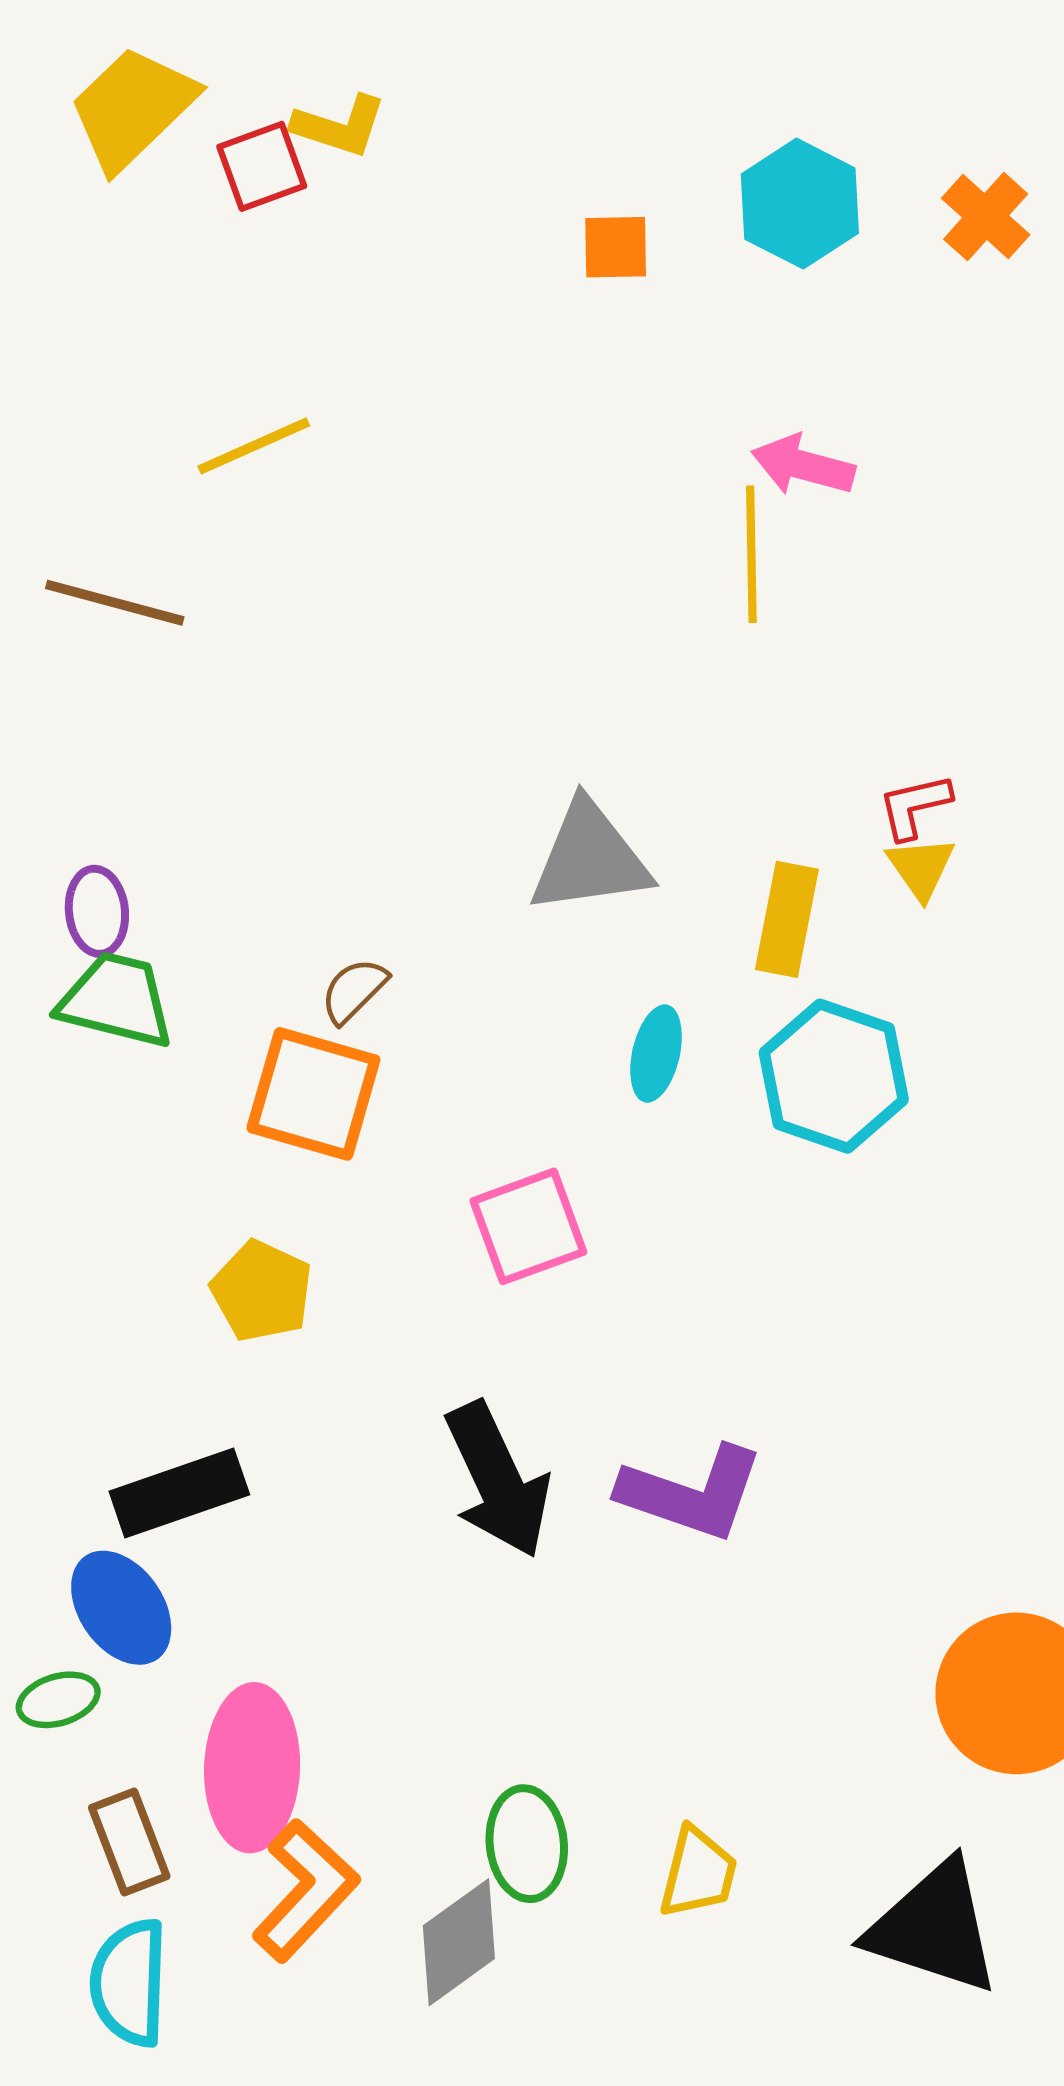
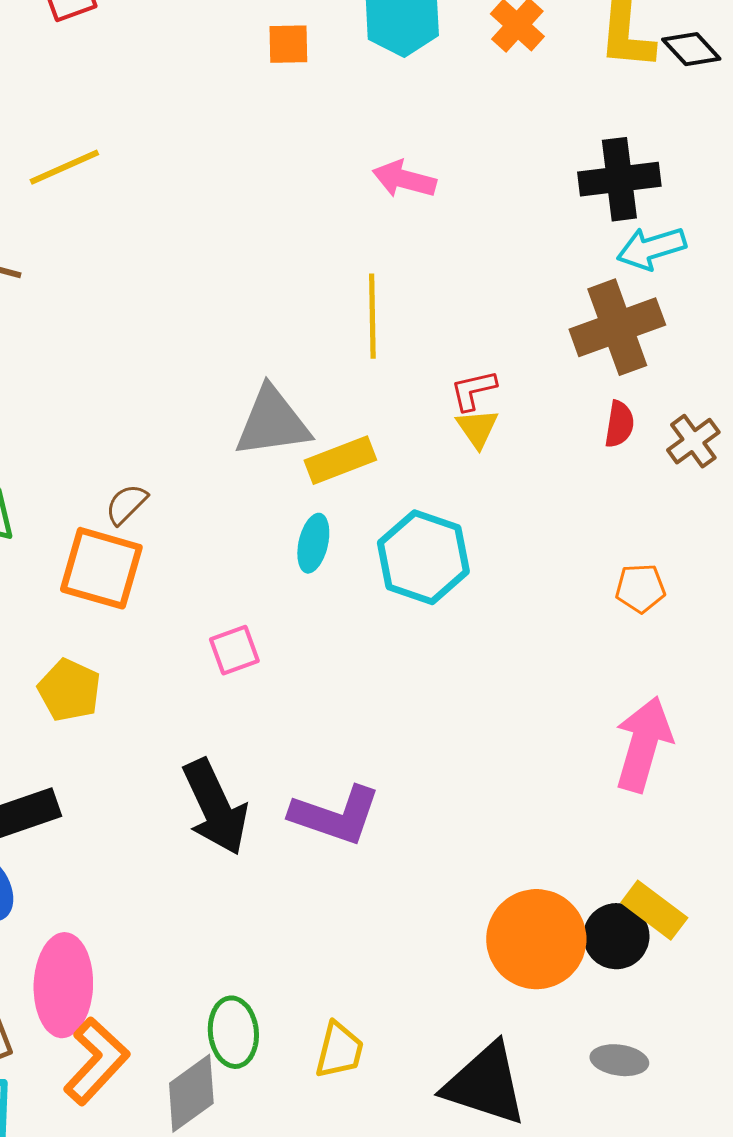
yellow line: (751, 554) -> (372, 316), moved
yellow rectangle: (787, 919) -> (340, 460), moved, turned 58
pink square: (528, 1226) -> (234, 650), size x0.7

